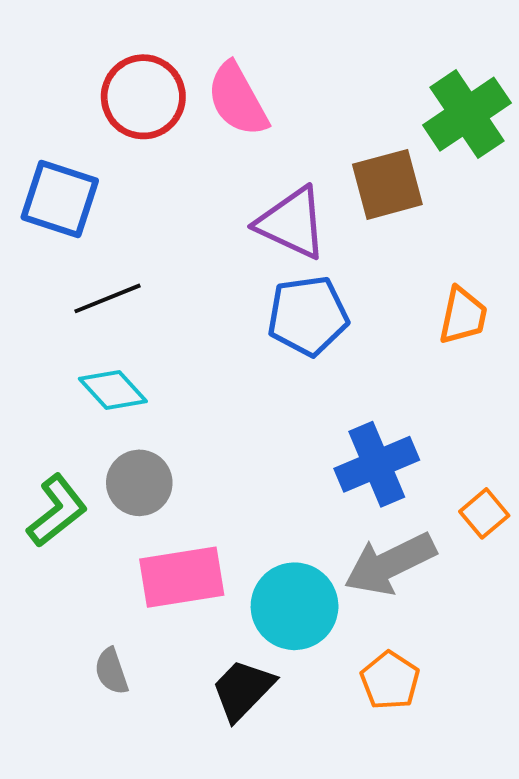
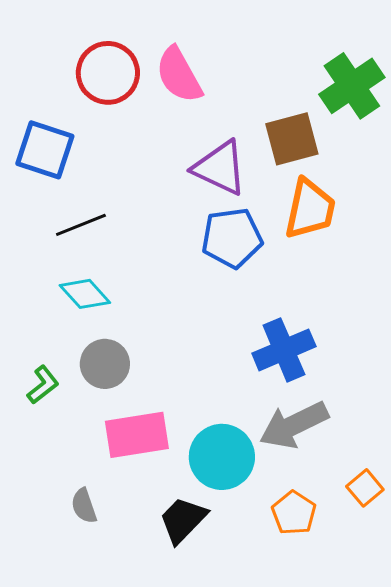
orange trapezoid: (463, 316) -> (310, 209), moved, size x1.4
green L-shape: (57, 511) -> (43, 385), size x0.7
orange square: (484, 513) -> (365, 488), moved

